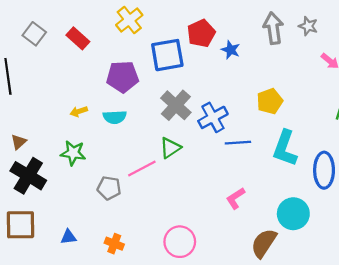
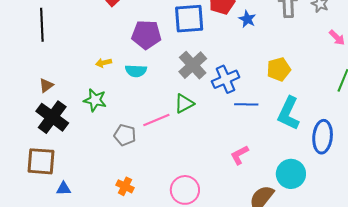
blue triangle: (68, 237) -> (64, 189), moved

